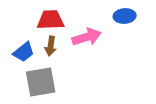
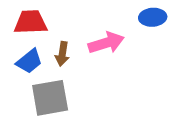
red trapezoid: (51, 20) -> (31, 22), moved

